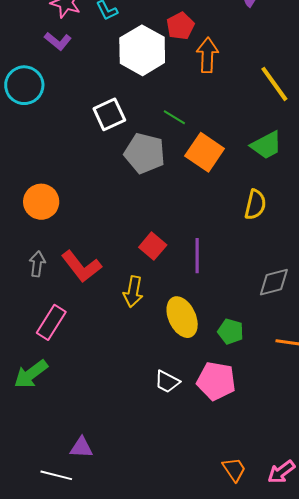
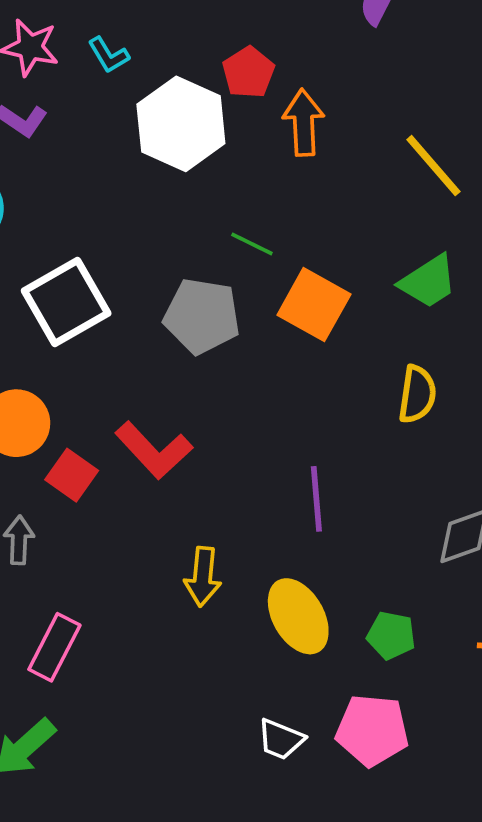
white square: (109, 114) -> (66, 302), moved, size x1.4
red square: (153, 246) -> (72, 475), moved
red L-shape: (81, 266) -> (154, 450), moved

